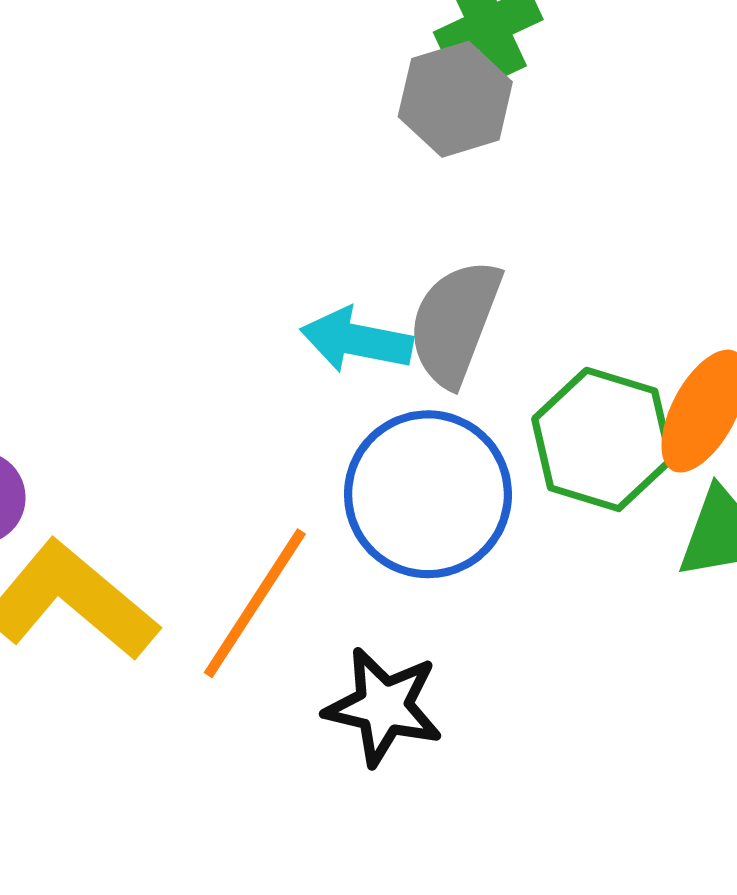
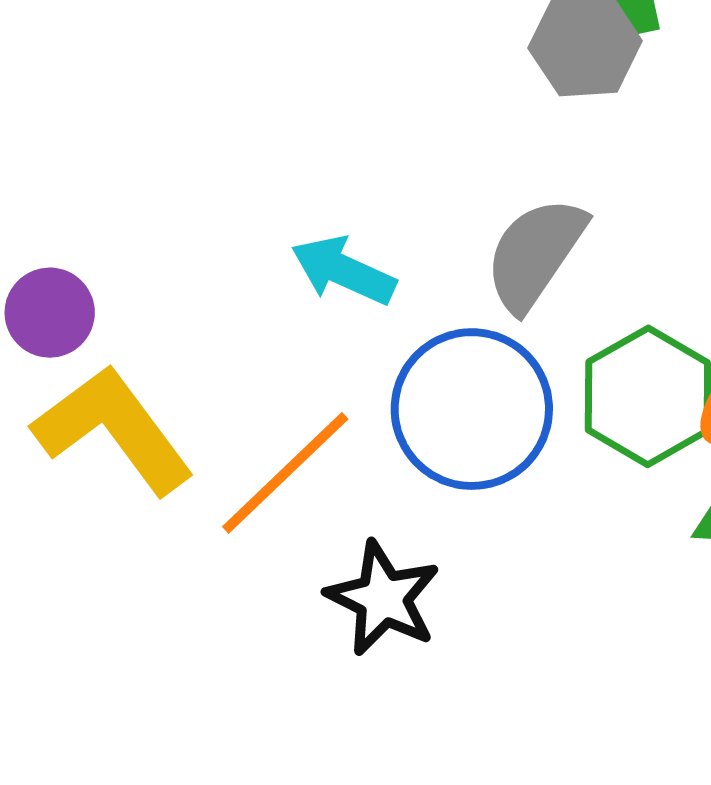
cyan arrow: (356, 340) -> (343, 271), moved

